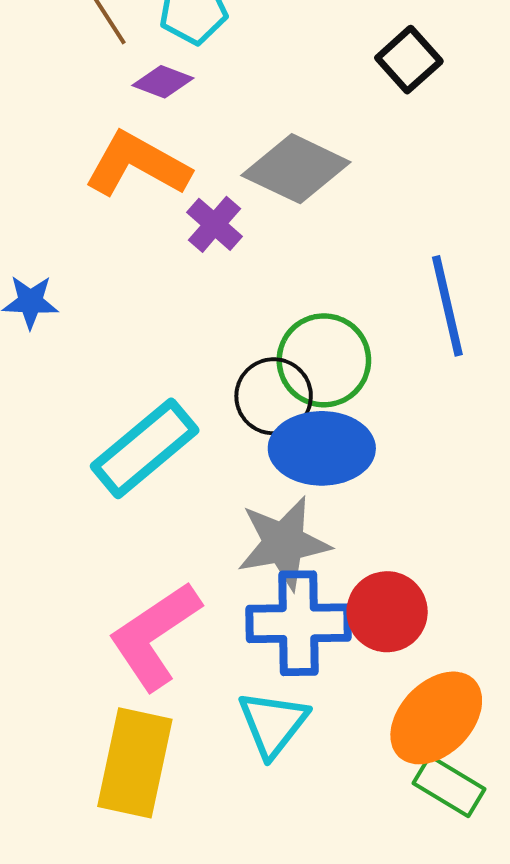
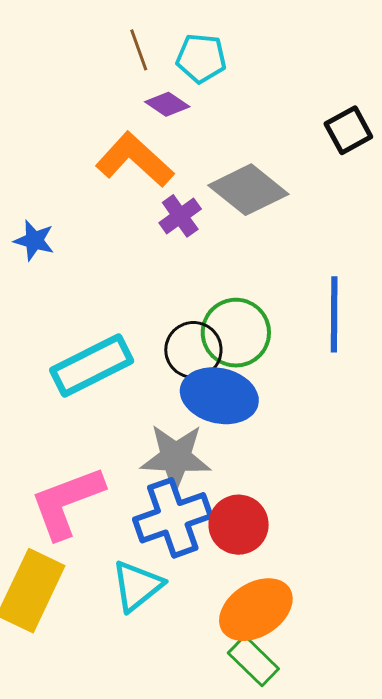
blue cross: (299, 623) -> (173, 518), turned -32

